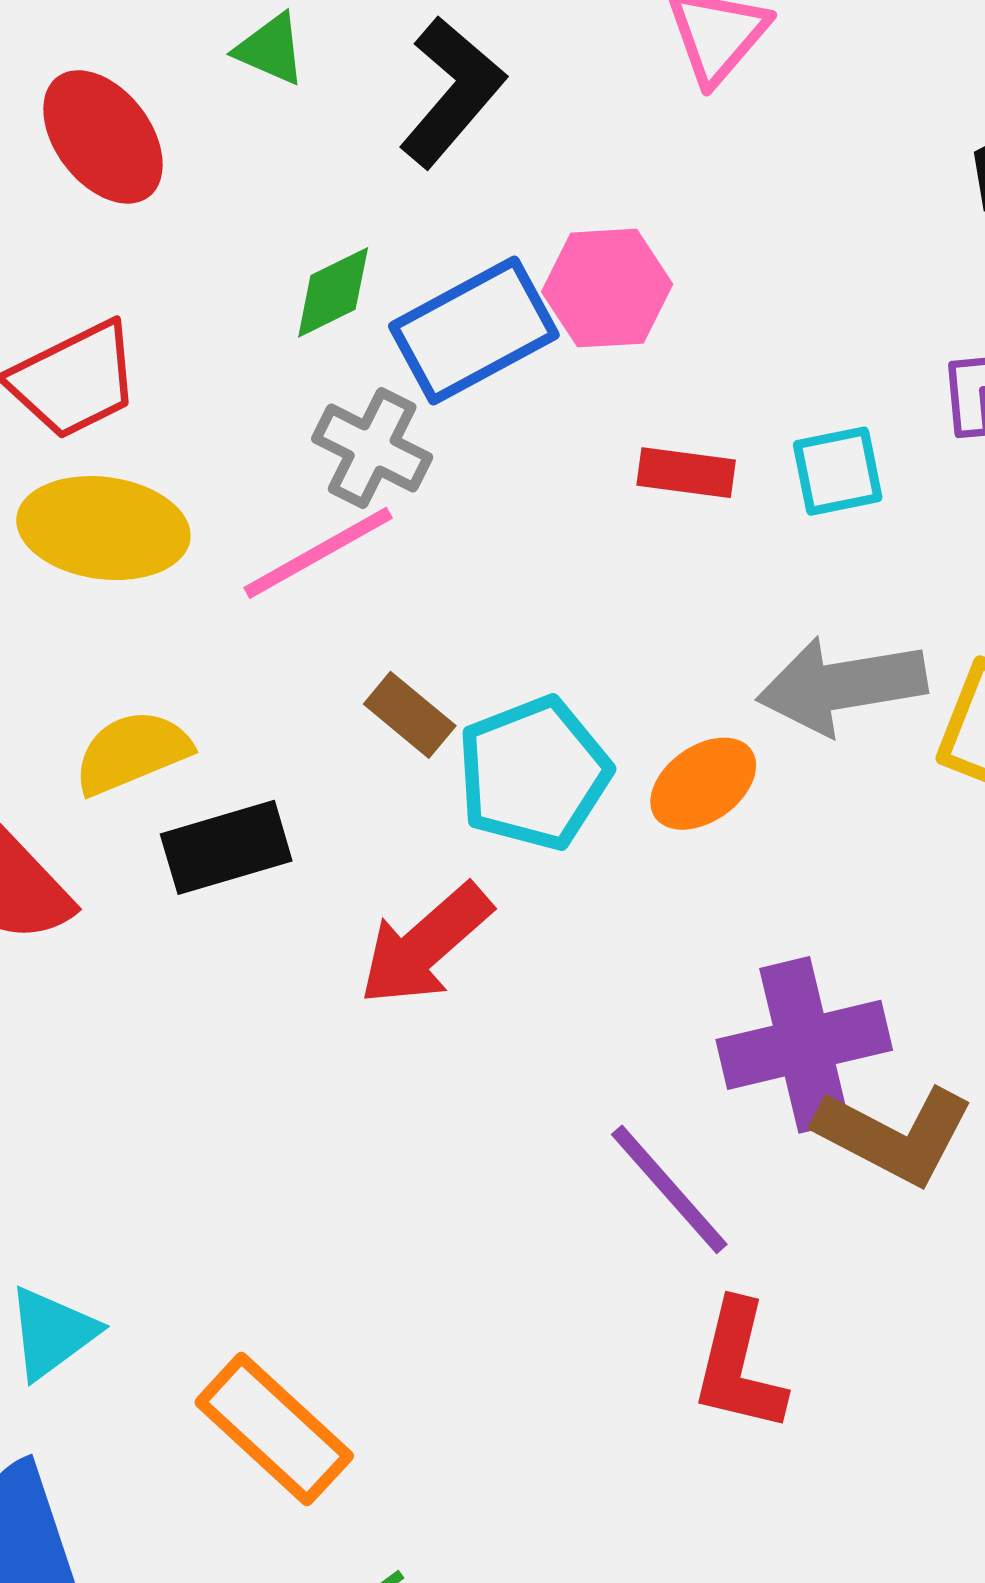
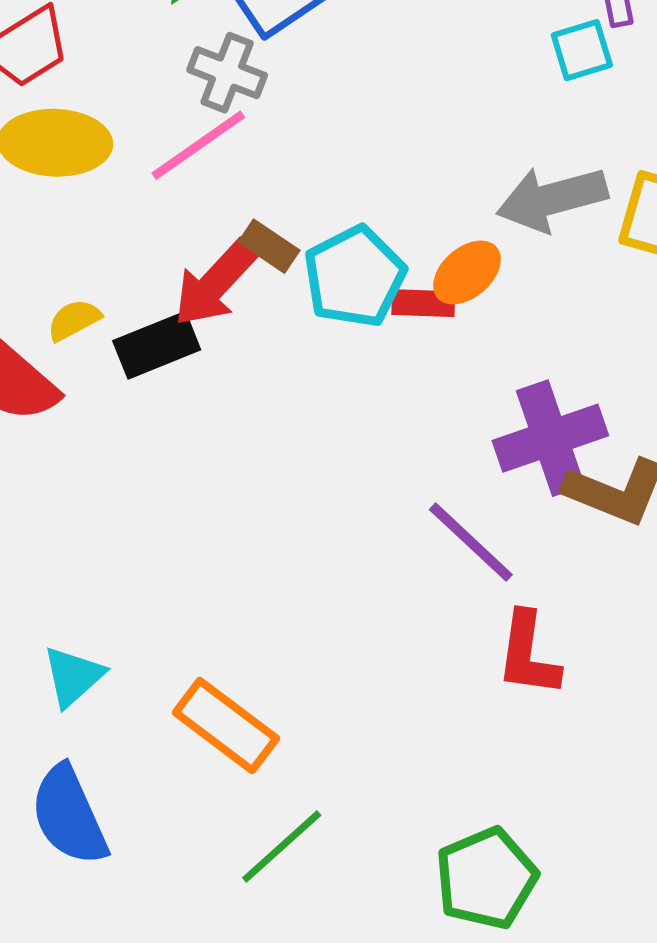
cyan square: (838, 471) -> (582, 50), moved
red rectangle: (686, 473) -> (423, 303), moved
yellow semicircle: (132, 752) -> (74, 320), moved, size x0.7
red arrow: (425, 945) -> (215, 283), moved

